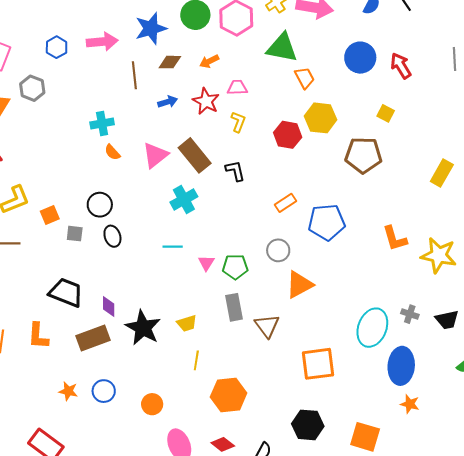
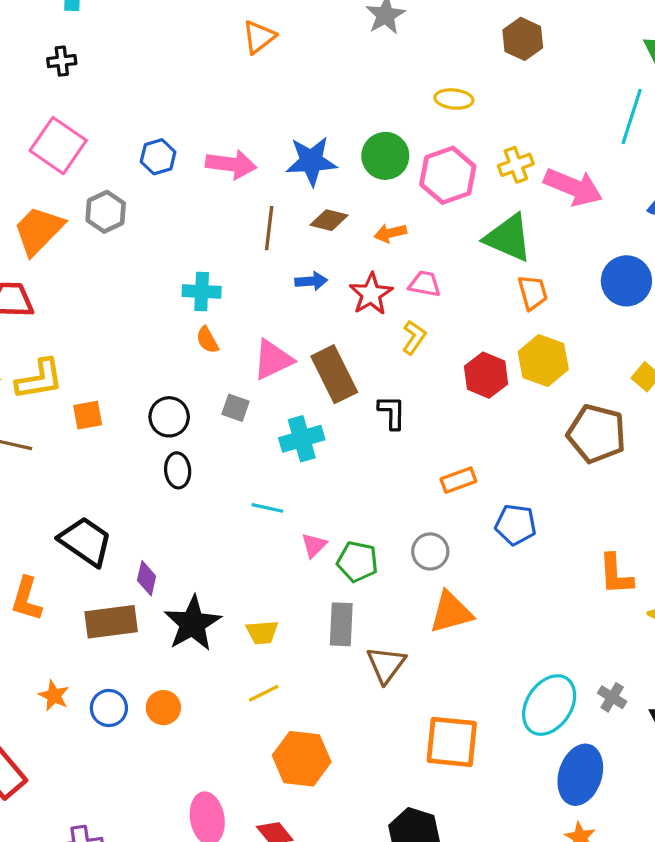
blue pentagon: (327, 222) -> (516, 525), size x0.7
gray square: (75, 234) -> (235, 408), moved
yellow line: (196, 360) -> (264, 693), turned 42
orange circle: (152, 404) -> (163, 708), moved

